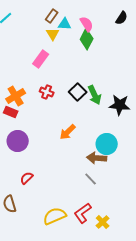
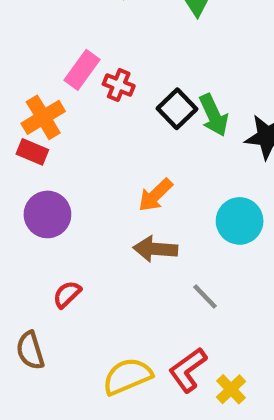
pink rectangle: (41, 59) -> (82, 70), moved
red cross: (47, 92) -> (119, 85), moved
brown arrow: (97, 158) -> (155, 249), moved

